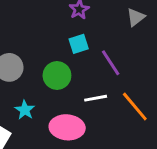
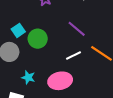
cyan square: (79, 44) -> (18, 30), moved
green circle: (57, 75) -> (38, 39), moved

